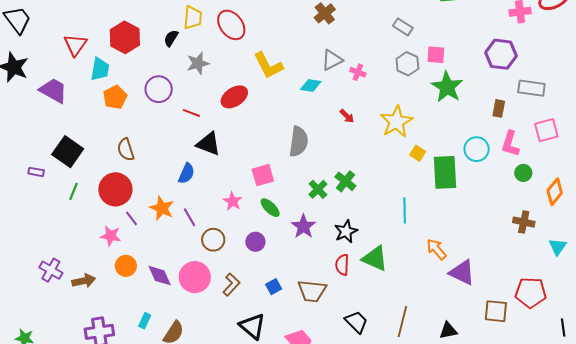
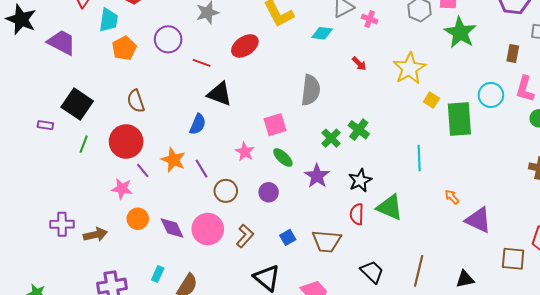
orange arrow: (436, 249) -> (452, 197), size x0.7
purple cross: (51, 270) -> (62, 224), turned -30

